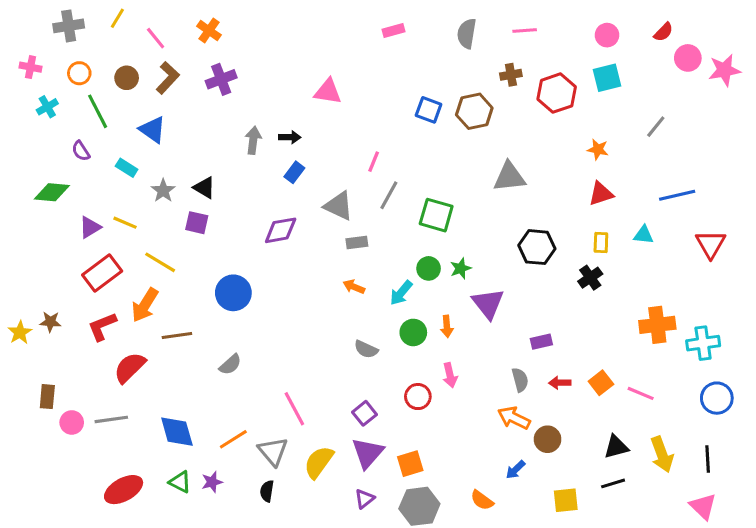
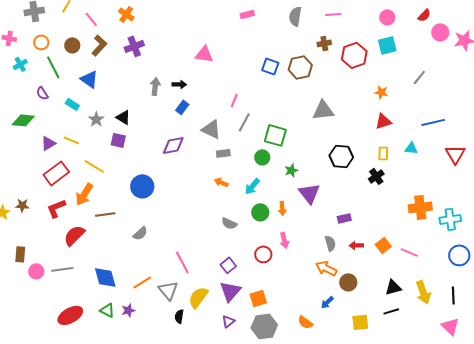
green circle: (429, 268) -> (262, 157), moved
black semicircle: (267, 491) -> (179, 316), moved

